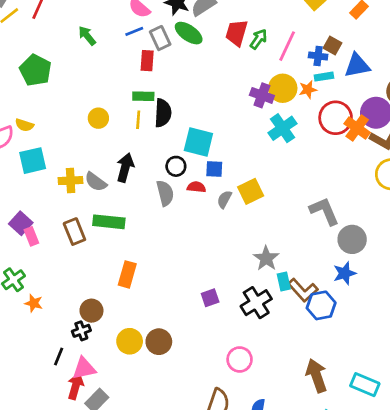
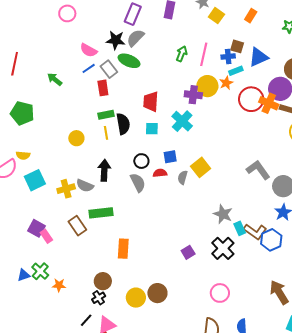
red trapezoid: (237, 33) -> (151, 102), moved
cyan cross: (283, 128) -> (182, 121), moved
cyan square: (198, 142) -> (152, 129), moved, size x0.6
black line: (59, 356) -> (86, 320), turned 32

